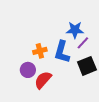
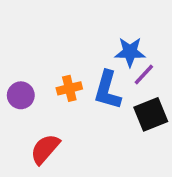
purple circle: (28, 70) -> (21, 95), moved
red semicircle: (43, 80) -> (45, 149), moved

